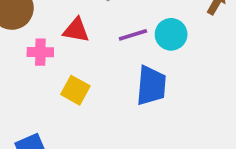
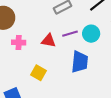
red triangle: (76, 30) -> (49, 41), moved
yellow square: (75, 90) -> (39, 73), moved

